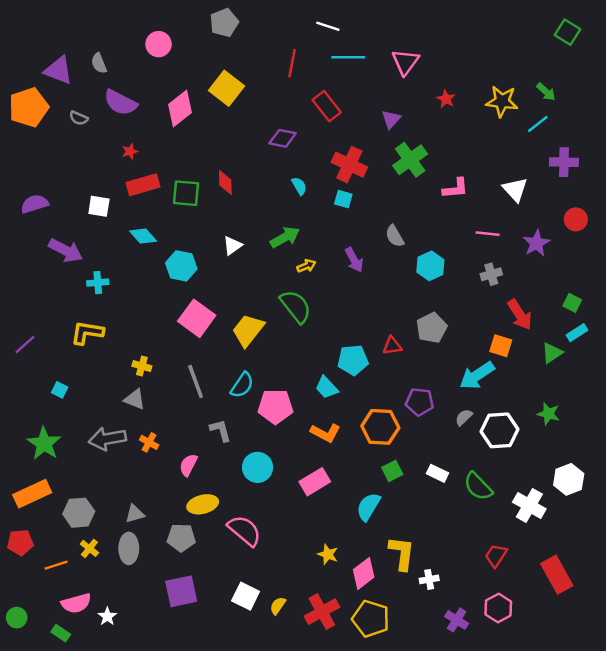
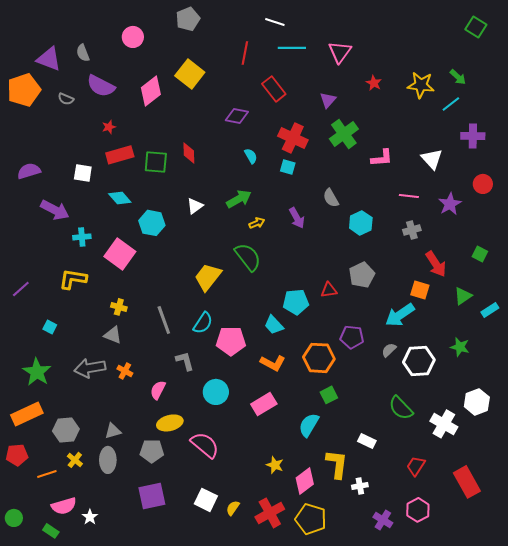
pink square: (197, 318) -> (120, 254), moved
cyan rectangle: (577, 333) -> (490, 310), moved
white rectangle: (438, 473) -> (367, 441), moved

